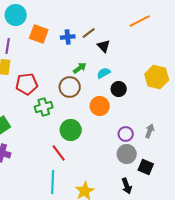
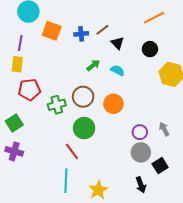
cyan semicircle: (104, 73) -> (118, 70), turned 56
red pentagon: (27, 84) -> (29, 90), moved
brown circle: (70, 87) -> (83, 97), moved
black circle: (119, 89) -> (150, 49), moved
gray arrow: (150, 131) -> (164, 129), turned -48
black square: (146, 167) -> (160, 166), turned 35

